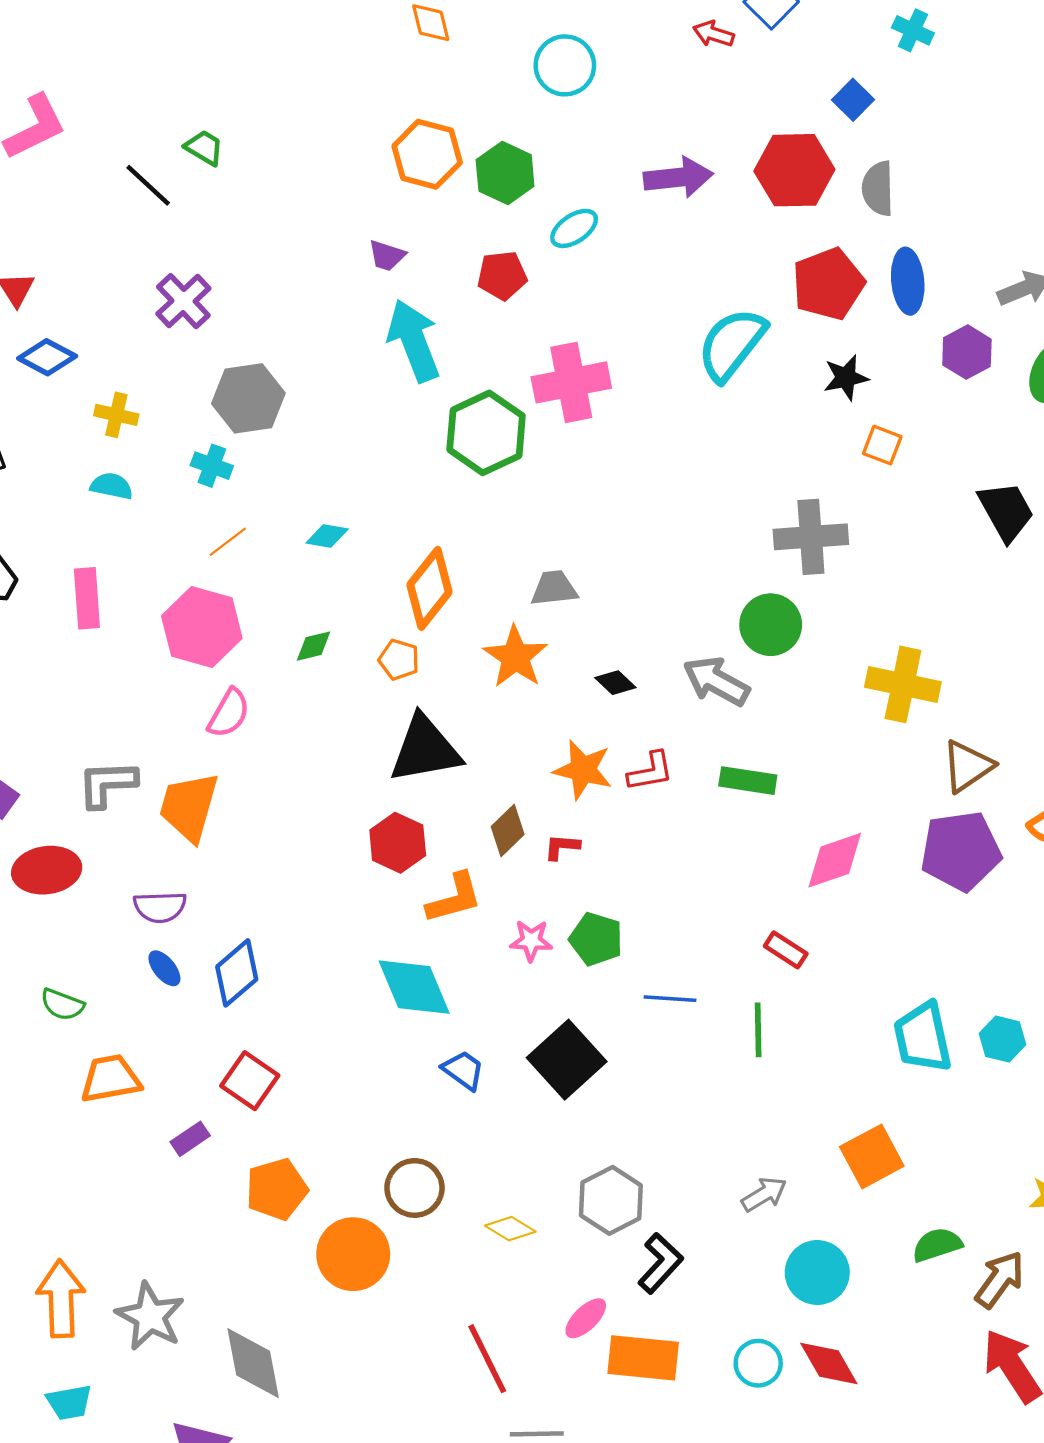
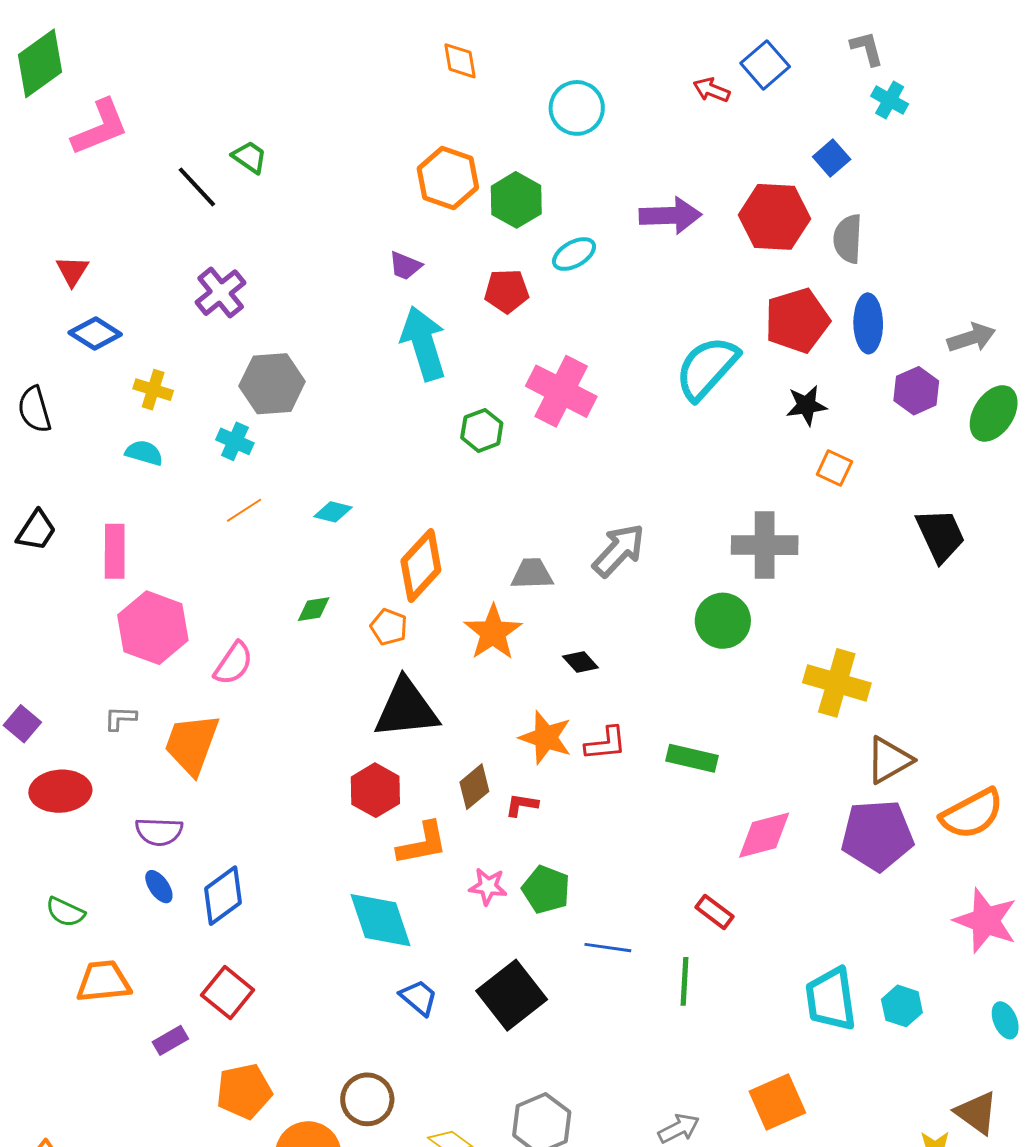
pink cross: (571, 382) -> (561, 391), turned 34
green hexagon: (486, 433) -> (482, 430), size x0.6
pink hexagon: (202, 627) -> (153, 628), moved
gray arrow: (716, 681) -> (619, 550), moved, turned 100
gray L-shape: (107, 784) -> (120, 718), size x0.6

